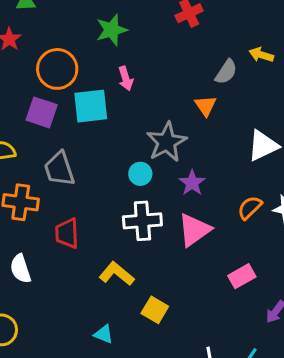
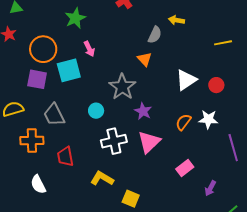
cyan circle: (140, 174) -> (96, 111), moved

